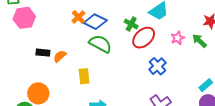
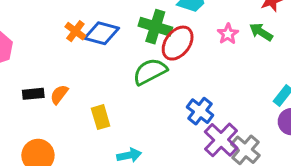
green cross: (131, 24) -> (155, 27), size x1.5
green semicircle: (100, 44) -> (150, 72), moved, turned -45
blue cross: (157, 66) -> (200, 111), moved

